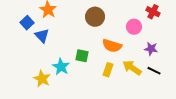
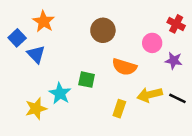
purple star: (151, 49) -> (174, 61), moved
yellow arrow: (132, 68) -> (150, 95), turned -48
yellow rectangle: (108, 70) -> (119, 109), moved
yellow star: (42, 79) -> (36, 109), turned 30

